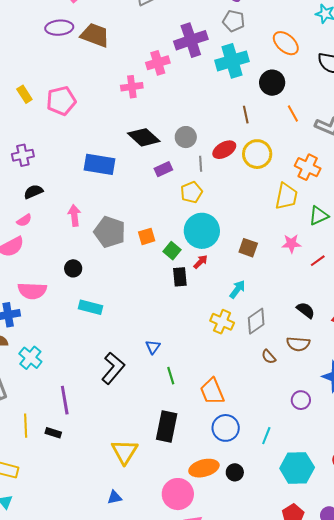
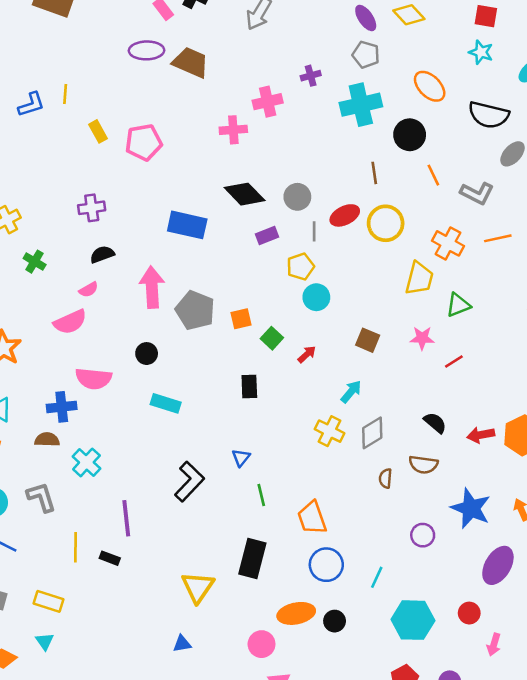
purple cross: (191, 40) -> (311, 76), size x0.5
pink arrow: (74, 215) -> (152, 287), size x1.5
cyan circle: (202, 231) -> (316, 297), moved, size x0.6
black rectangle: (180, 277) -> (249, 386), moved
brown semicircle: (269, 357) -> (385, 478), turned 42
pink circle: (178, 494) -> (262, 644), size x0.7

